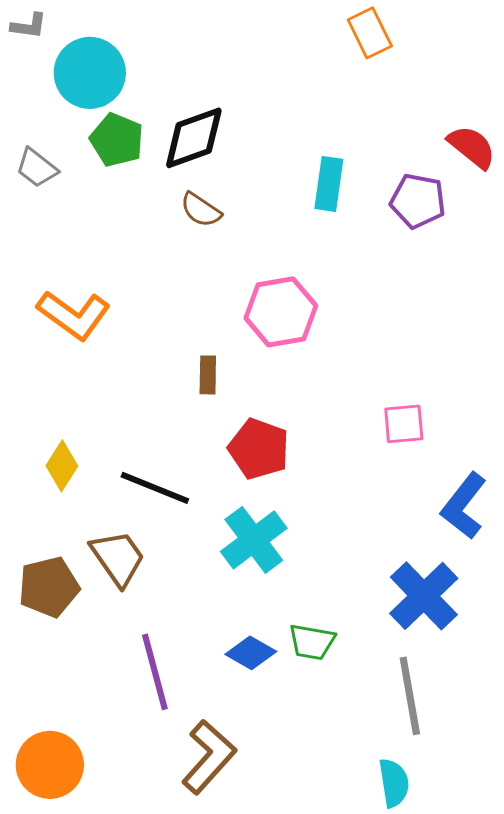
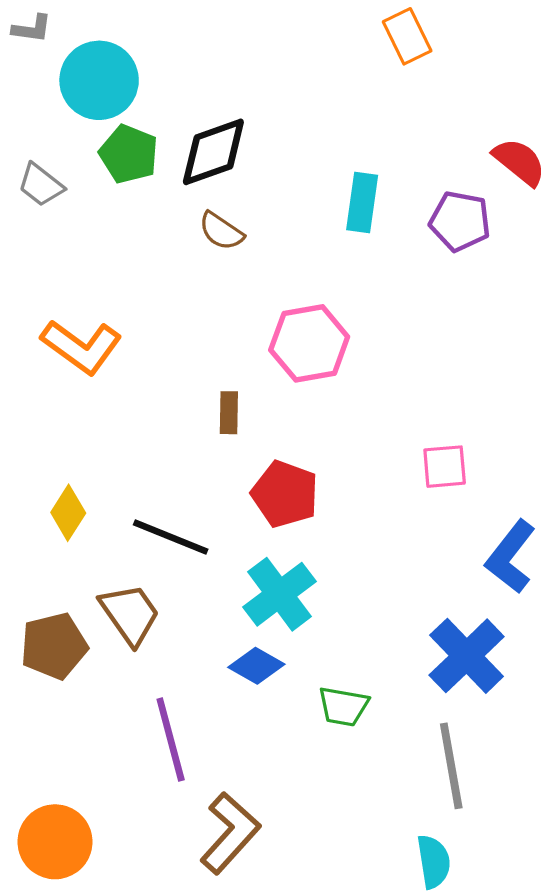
blue diamond: (251, 653) -> (256, 666), moved

